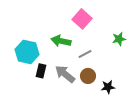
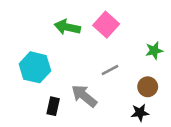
green arrow: (61, 41) -> (67, 27), moved
black rectangle: (41, 71) -> (53, 106), moved
brown circle: (88, 76) -> (148, 87), moved

